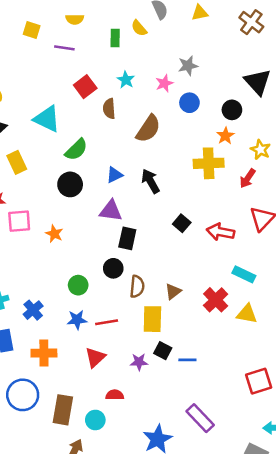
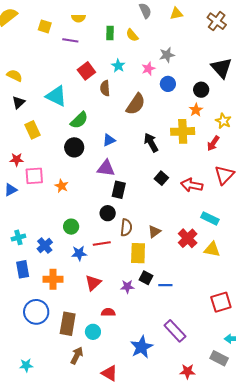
yellow semicircle: (139, 28) -> (132, 35), moved
black arrow: (151, 181) -> (151, 143), moved
green circle: (78, 285) -> (71, 227), moved
red line: (107, 322) -> (102, 243), moved

